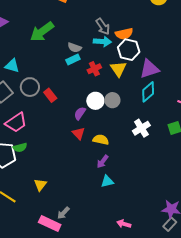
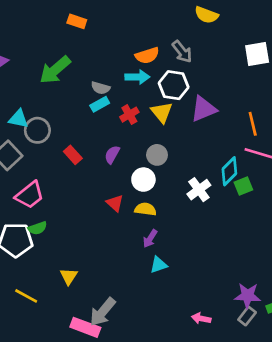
gray arrow: (103, 26) -> (182, 52), moved
orange semicircle: (124, 34) -> (147, 55), moved
gray circle: (30, 87) -> (37, 130), moved
cyan diamond: (148, 92) -> (229, 171), moved
white circle: (95, 101) -> (143, 180), moved
purple semicircle: (80, 113) -> (112, 155), moved
gray arrow: (63, 213) -> (103, 312), size x1.6
pink arrow: (124, 224) -> (201, 318), moved

